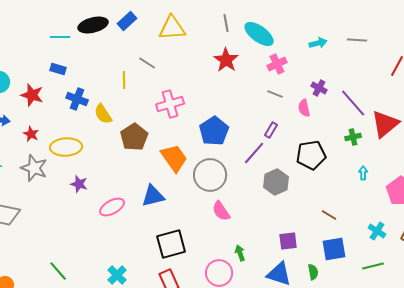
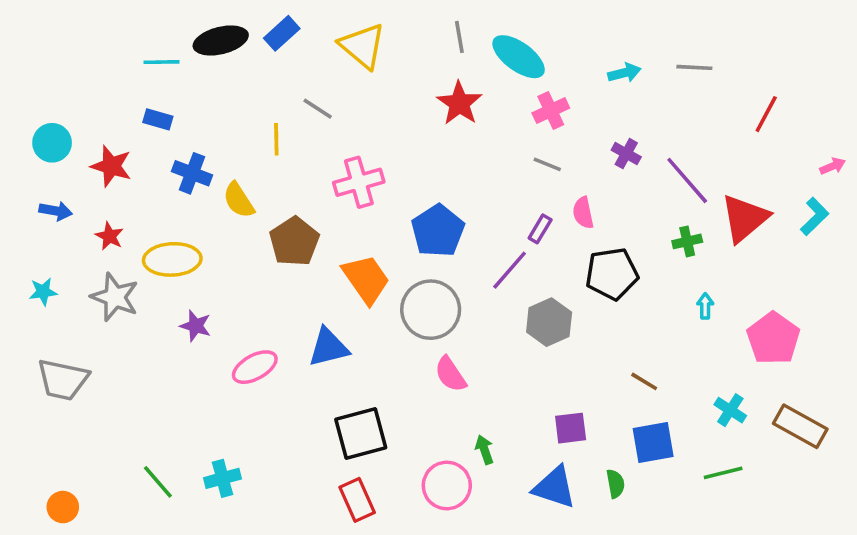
yellow triangle: (172, 28) -> (362, 46), turned 44
pink semicircle: (304, 108) -> (583, 213), moved
cyan cross: (117, 275) -> (222, 478), moved, turned 30

